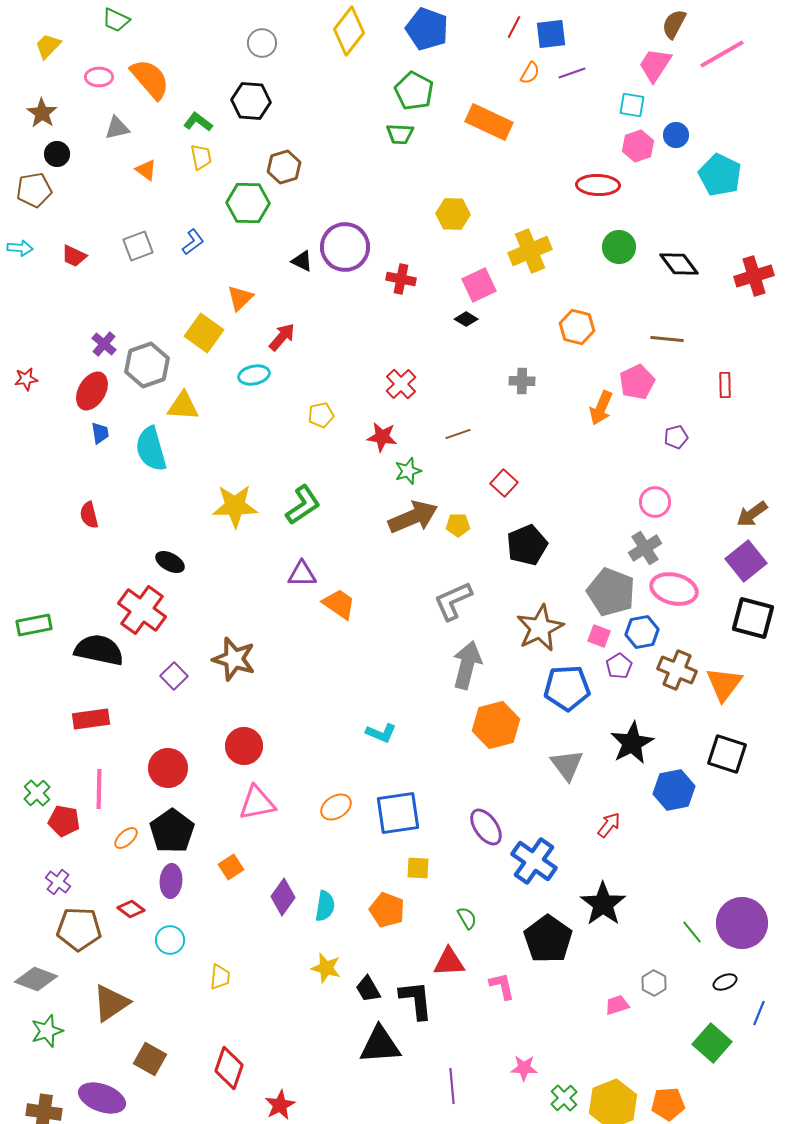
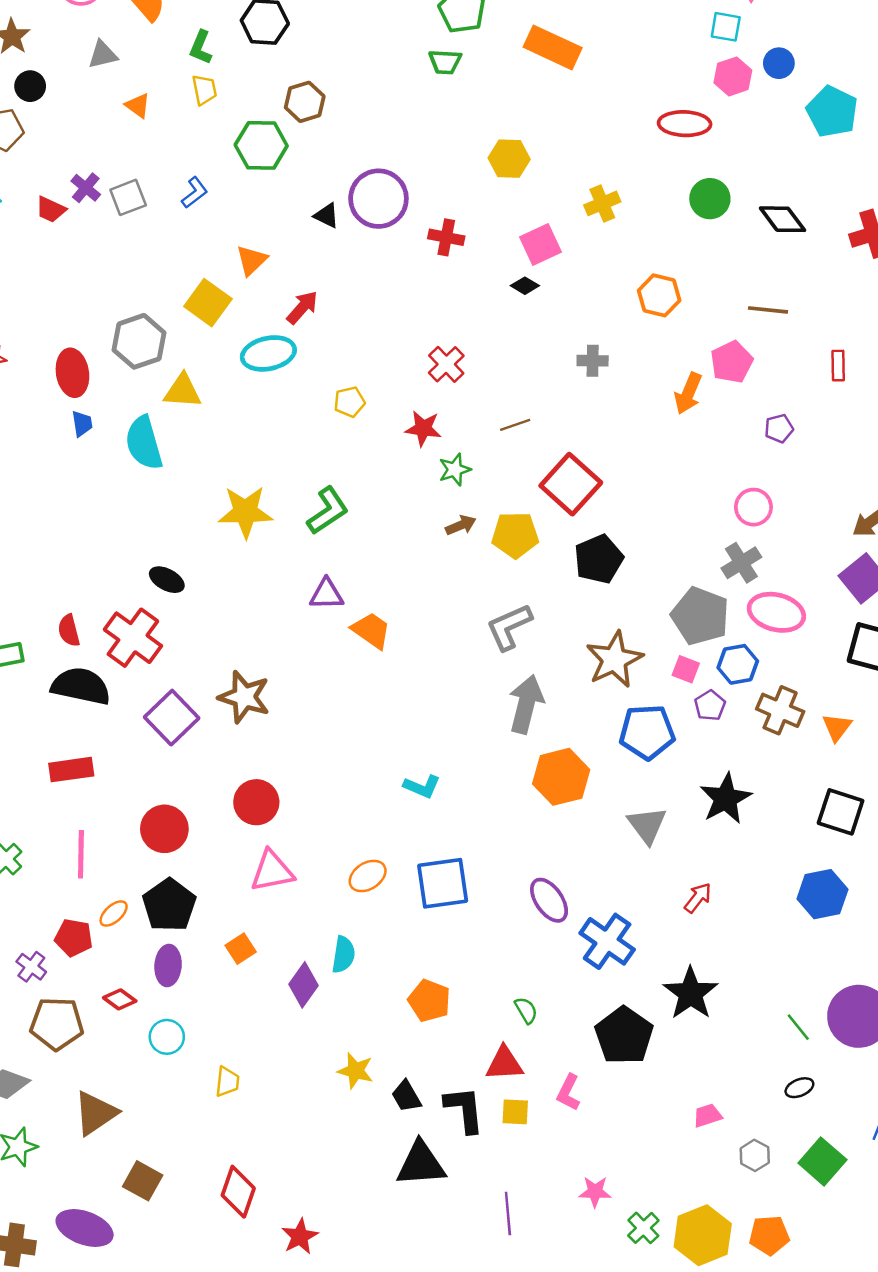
green L-shape: (198, 122) -> (201, 47), turned -104
yellow cross: (530, 251) -> (602, 203), size x0.7
purple cross: (104, 344) -> (86, 188), moved
cyan ellipse: (254, 375) -> (268, 353), size x1.4
red ellipse: (92, 391) -> (72, 373), turned -39
red square: (504, 483) -> (571, 484), size x1.8
red semicircle: (89, 515) -> (69, 630), moved
brown arrow: (413, 517) -> (461, 525), size x0.5
yellow pentagon: (458, 525) -> (515, 535), size x1.6
purple square: (174, 676) -> (172, 718), size x1.6
orange triangle: (724, 684) -> (837, 727), size x0.7
blue hexagon: (674, 790) -> (822, 894), moved
red pentagon: (64, 821) -> (74, 938), moved
yellow square: (418, 868) -> (515, 1112), moved
cyan semicircle: (325, 906) -> (343, 955), moved
black ellipse: (725, 982) -> (799, 1088), moved
gray hexagon: (654, 983) -> (755, 1155), moved
pink L-shape: (502, 986) -> (568, 1093), turned -140

